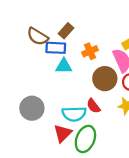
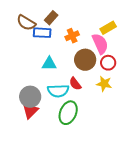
cyan triangle: (64, 66) -> (49, 64), moved
gray circle: (32, 108) -> (30, 97), moved
red triangle: (63, 133) -> (30, 111), moved

